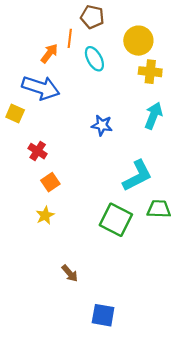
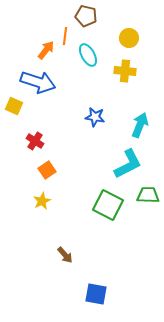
yellow circle: (138, 41) -> (129, 38), size x0.7
yellow cross: (150, 72) -> (125, 71), moved
cyan arrow: (153, 116) -> (140, 125), moved

